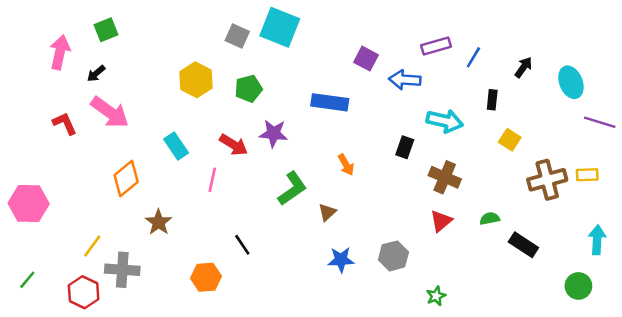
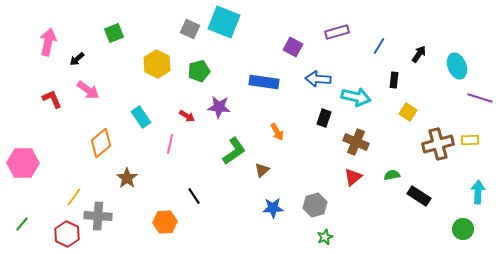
green square: (106, 30) -> (114, 33), moved
purple rectangle: (436, 46) -> (337, 32), moved
blue arrow: (405, 80) -> (318, 79), moved
pink arrow: (110, 112) -> (88, 90), size x0.7
red arrow: (234, 145) -> (187, 116), size x0.7
green star: (436, 296) -> (325, 237), moved

